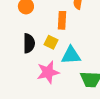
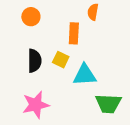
pink star: (48, 72) -> (36, 105), moved

